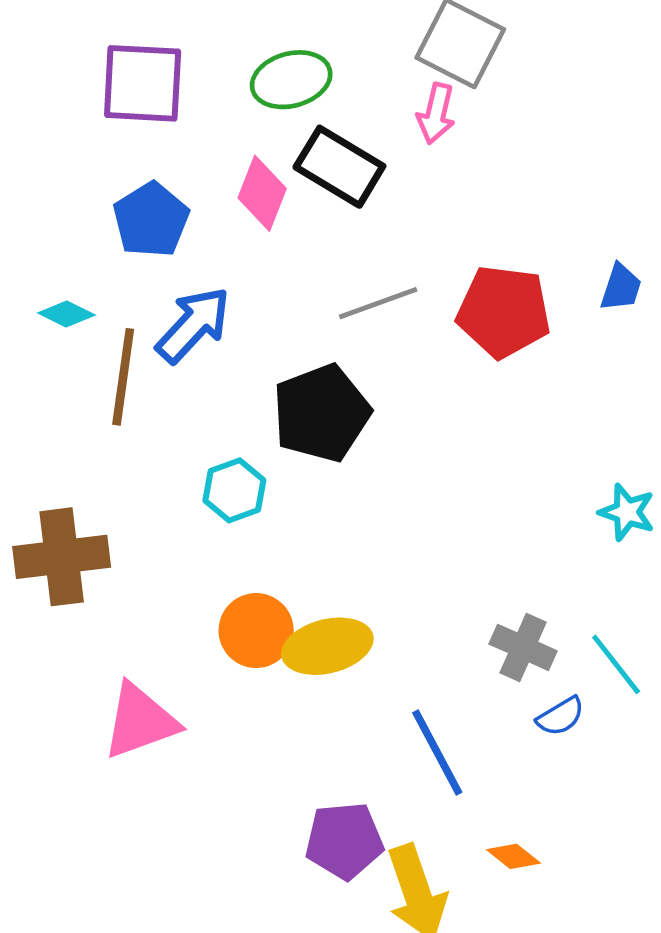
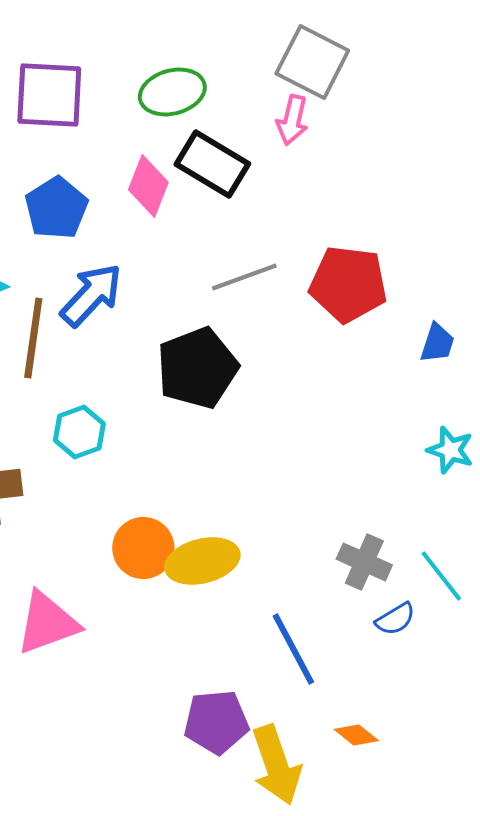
blue trapezoid: (621, 287) -> (437, 343), moved
cyan hexagon: (234, 490) -> (79, 432), moved

